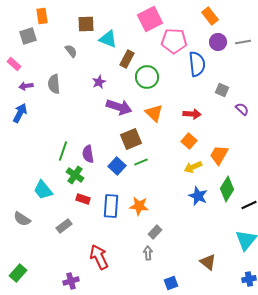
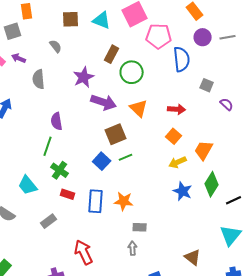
cyan triangle: (108, 39) -> (102, 20), moved
purple star: (99, 82) -> (84, 77), size x1.5
purple arrow: (26, 86) -> (19, 58), moved, turned 32
purple semicircle: (88, 154) -> (57, 121), moved
gray rectangle: (155, 232) -> (140, 227), turned 48

